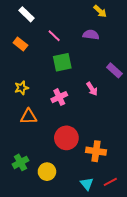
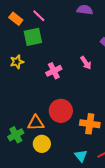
pink line: (54, 36) -> (39, 16), moved
green square: (62, 62) -> (33, 37), moved
orange triangle: (29, 116) -> (36, 123), moved

